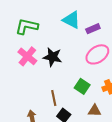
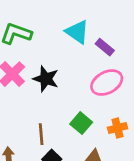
purple rectangle: (93, 29) -> (105, 47), turned 56

